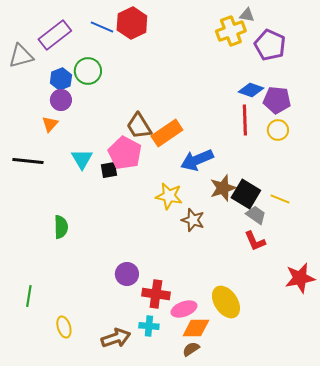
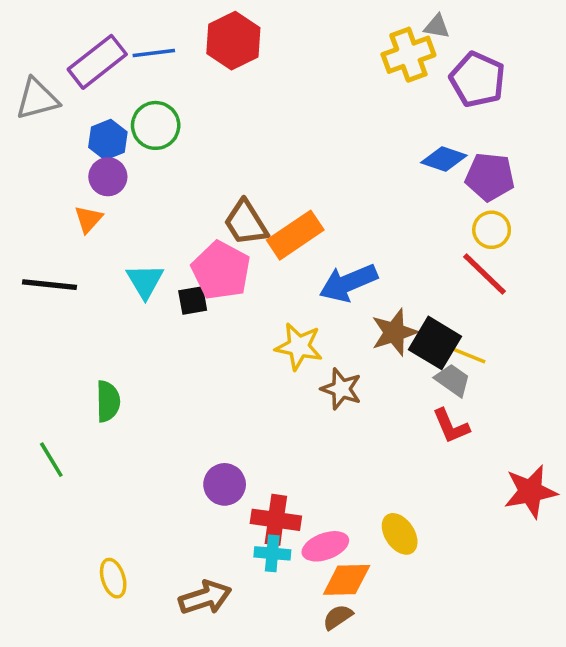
blue line: (102, 27) -> (154, 53), moved, turned -30
red line: (245, 120) -> (484, 274), moved, turned -44
yellow line: (280, 199) -> (469, 355), moved
green line: (29, 296) -> (51, 460), moved, turned -40
yellow ellipse: (226, 302) -> (400, 534), size x0.7
cyan cross: (149, 326) -> (272, 553), moved

